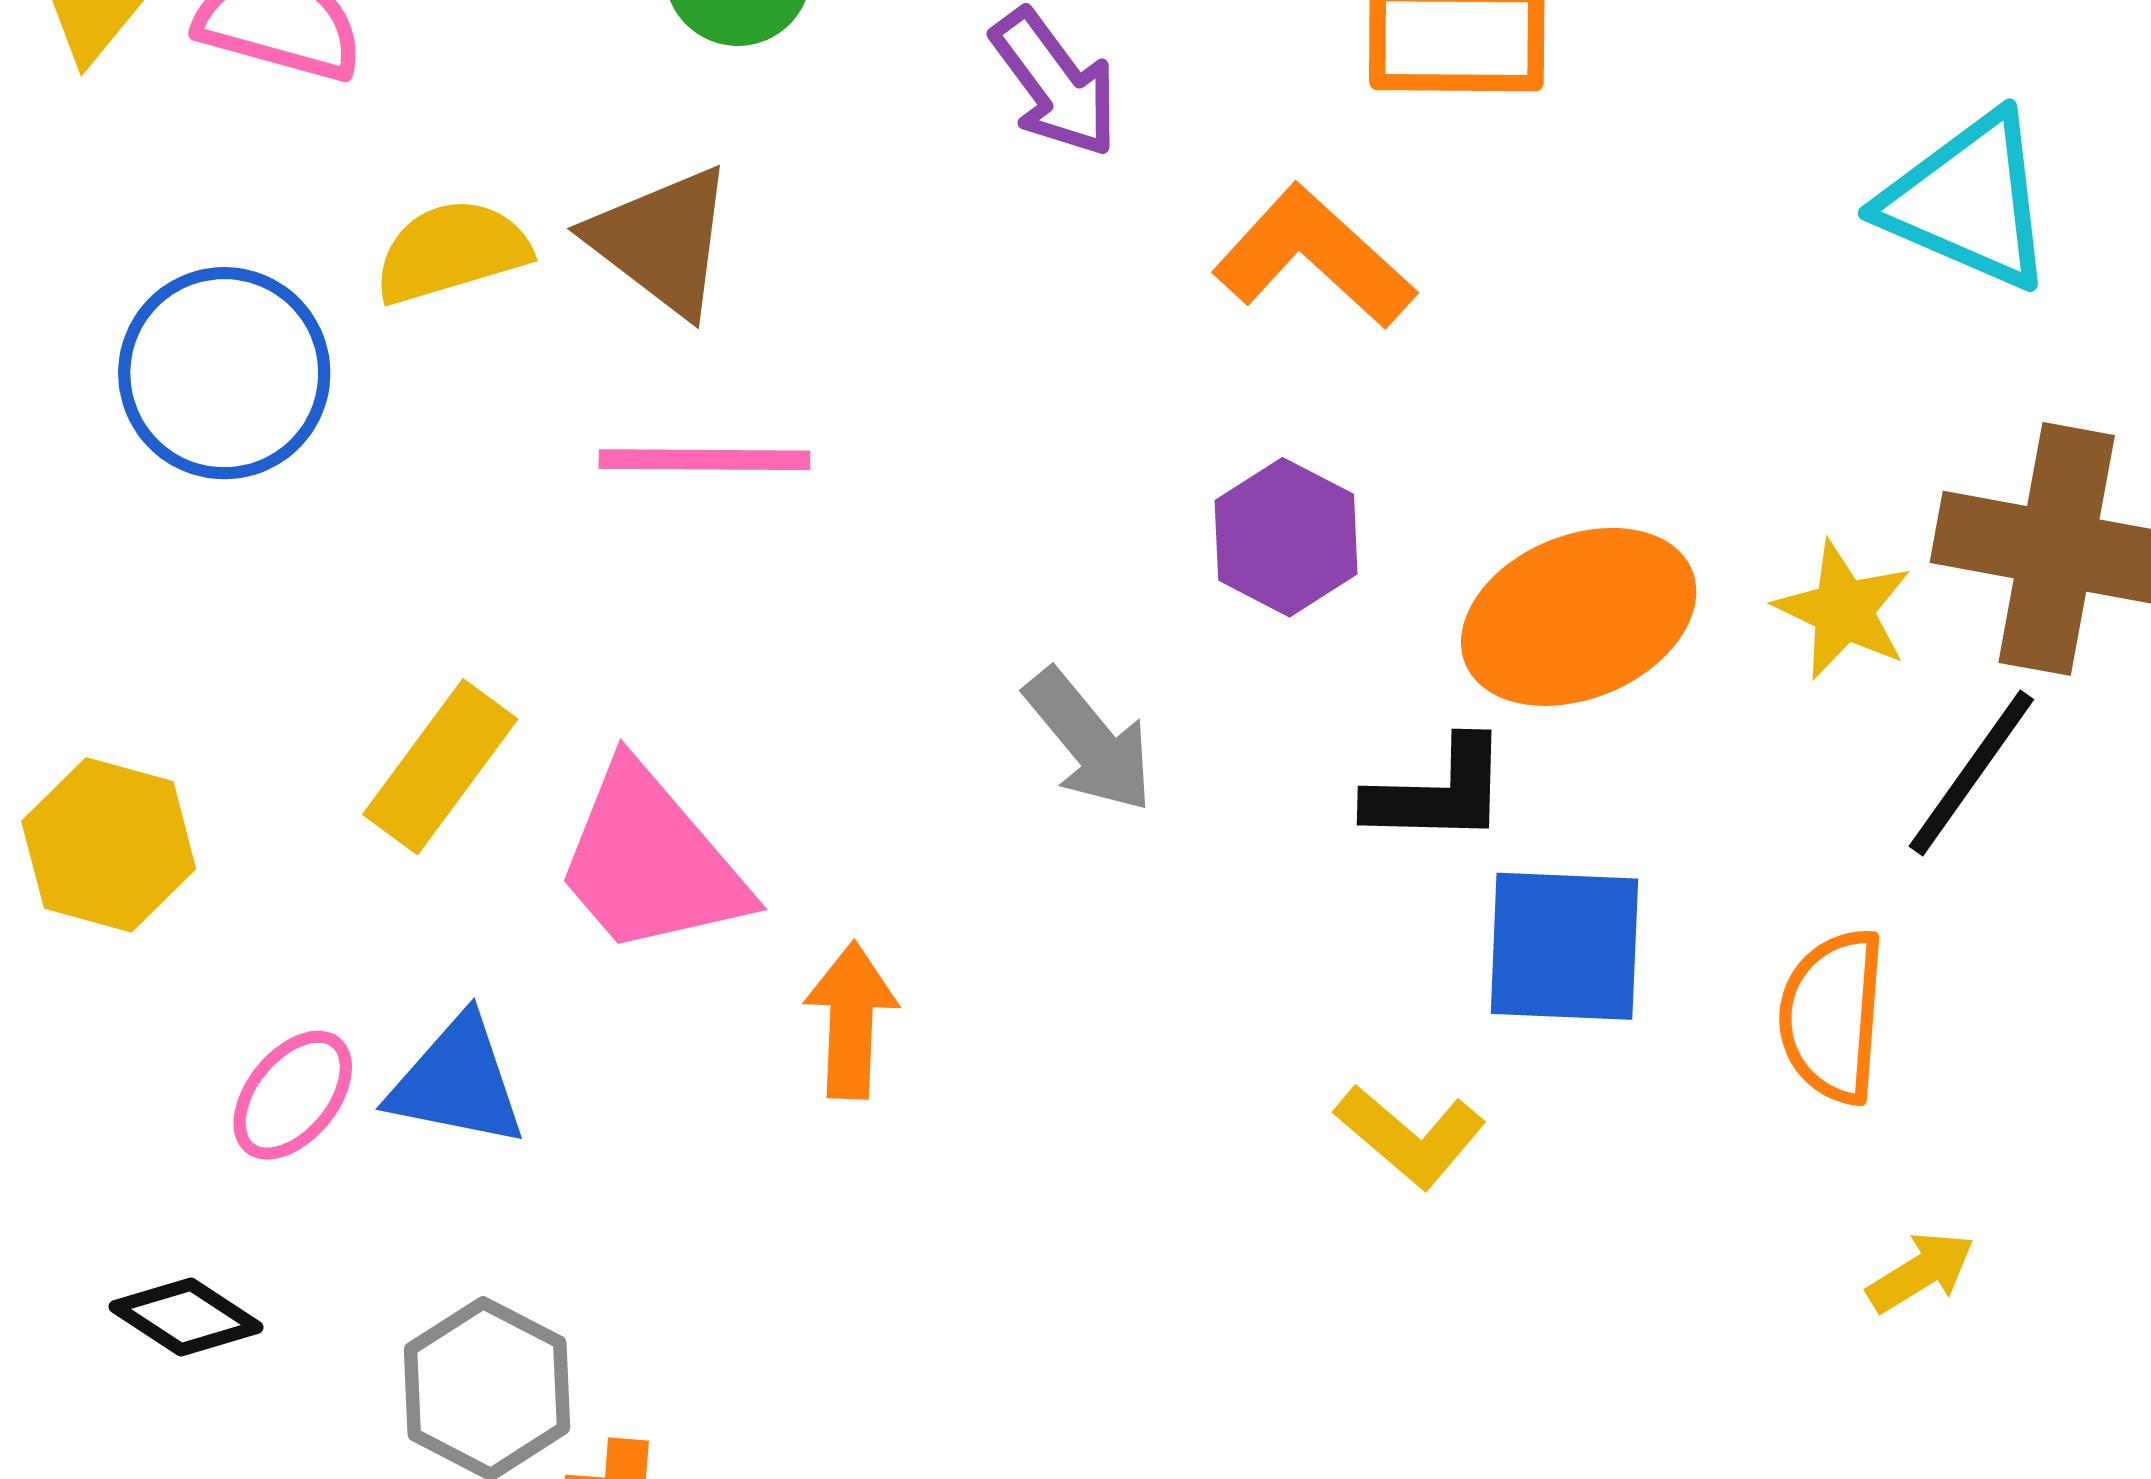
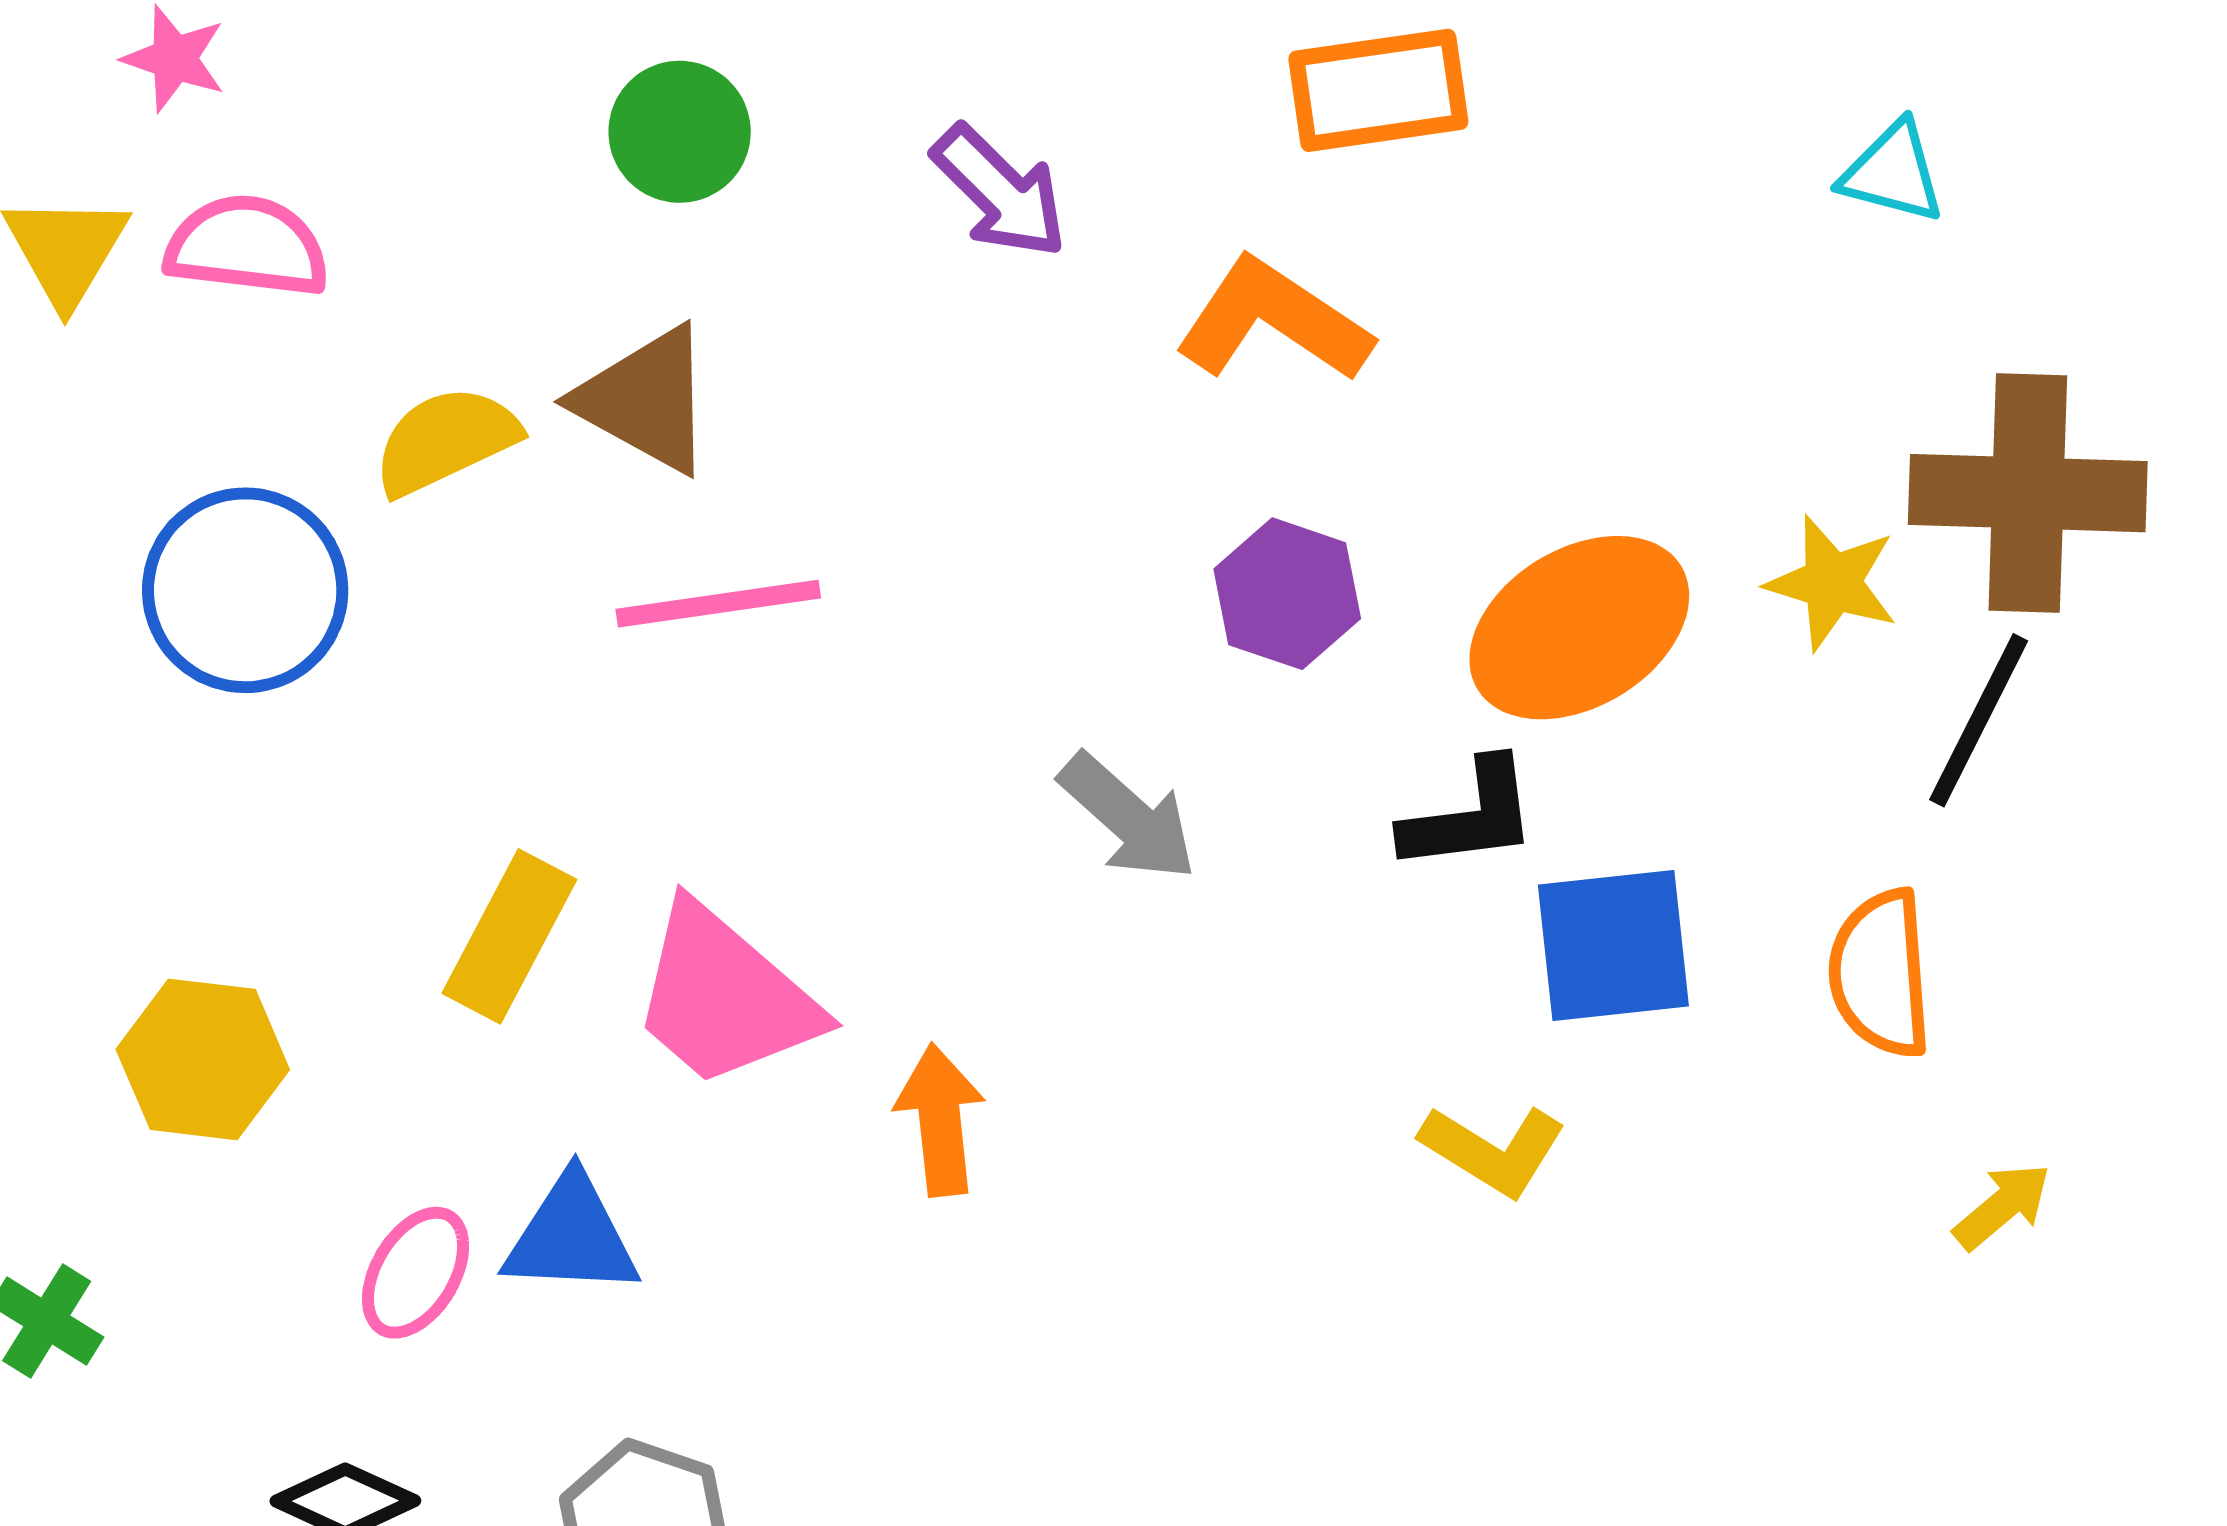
cyan triangle: (1968, 201) -> (1893, 173), size x0.6

